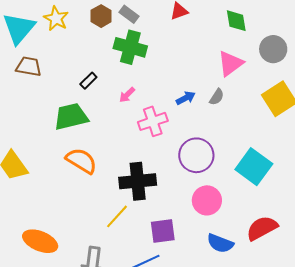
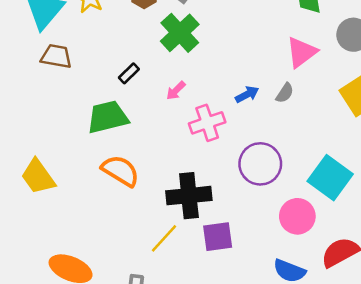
green cross: (130, 47) -> (180, 33), turned 32
pink circle: (207, 200) -> (297, 216), moved
purple square: (163, 231) -> (218, 237), moved

